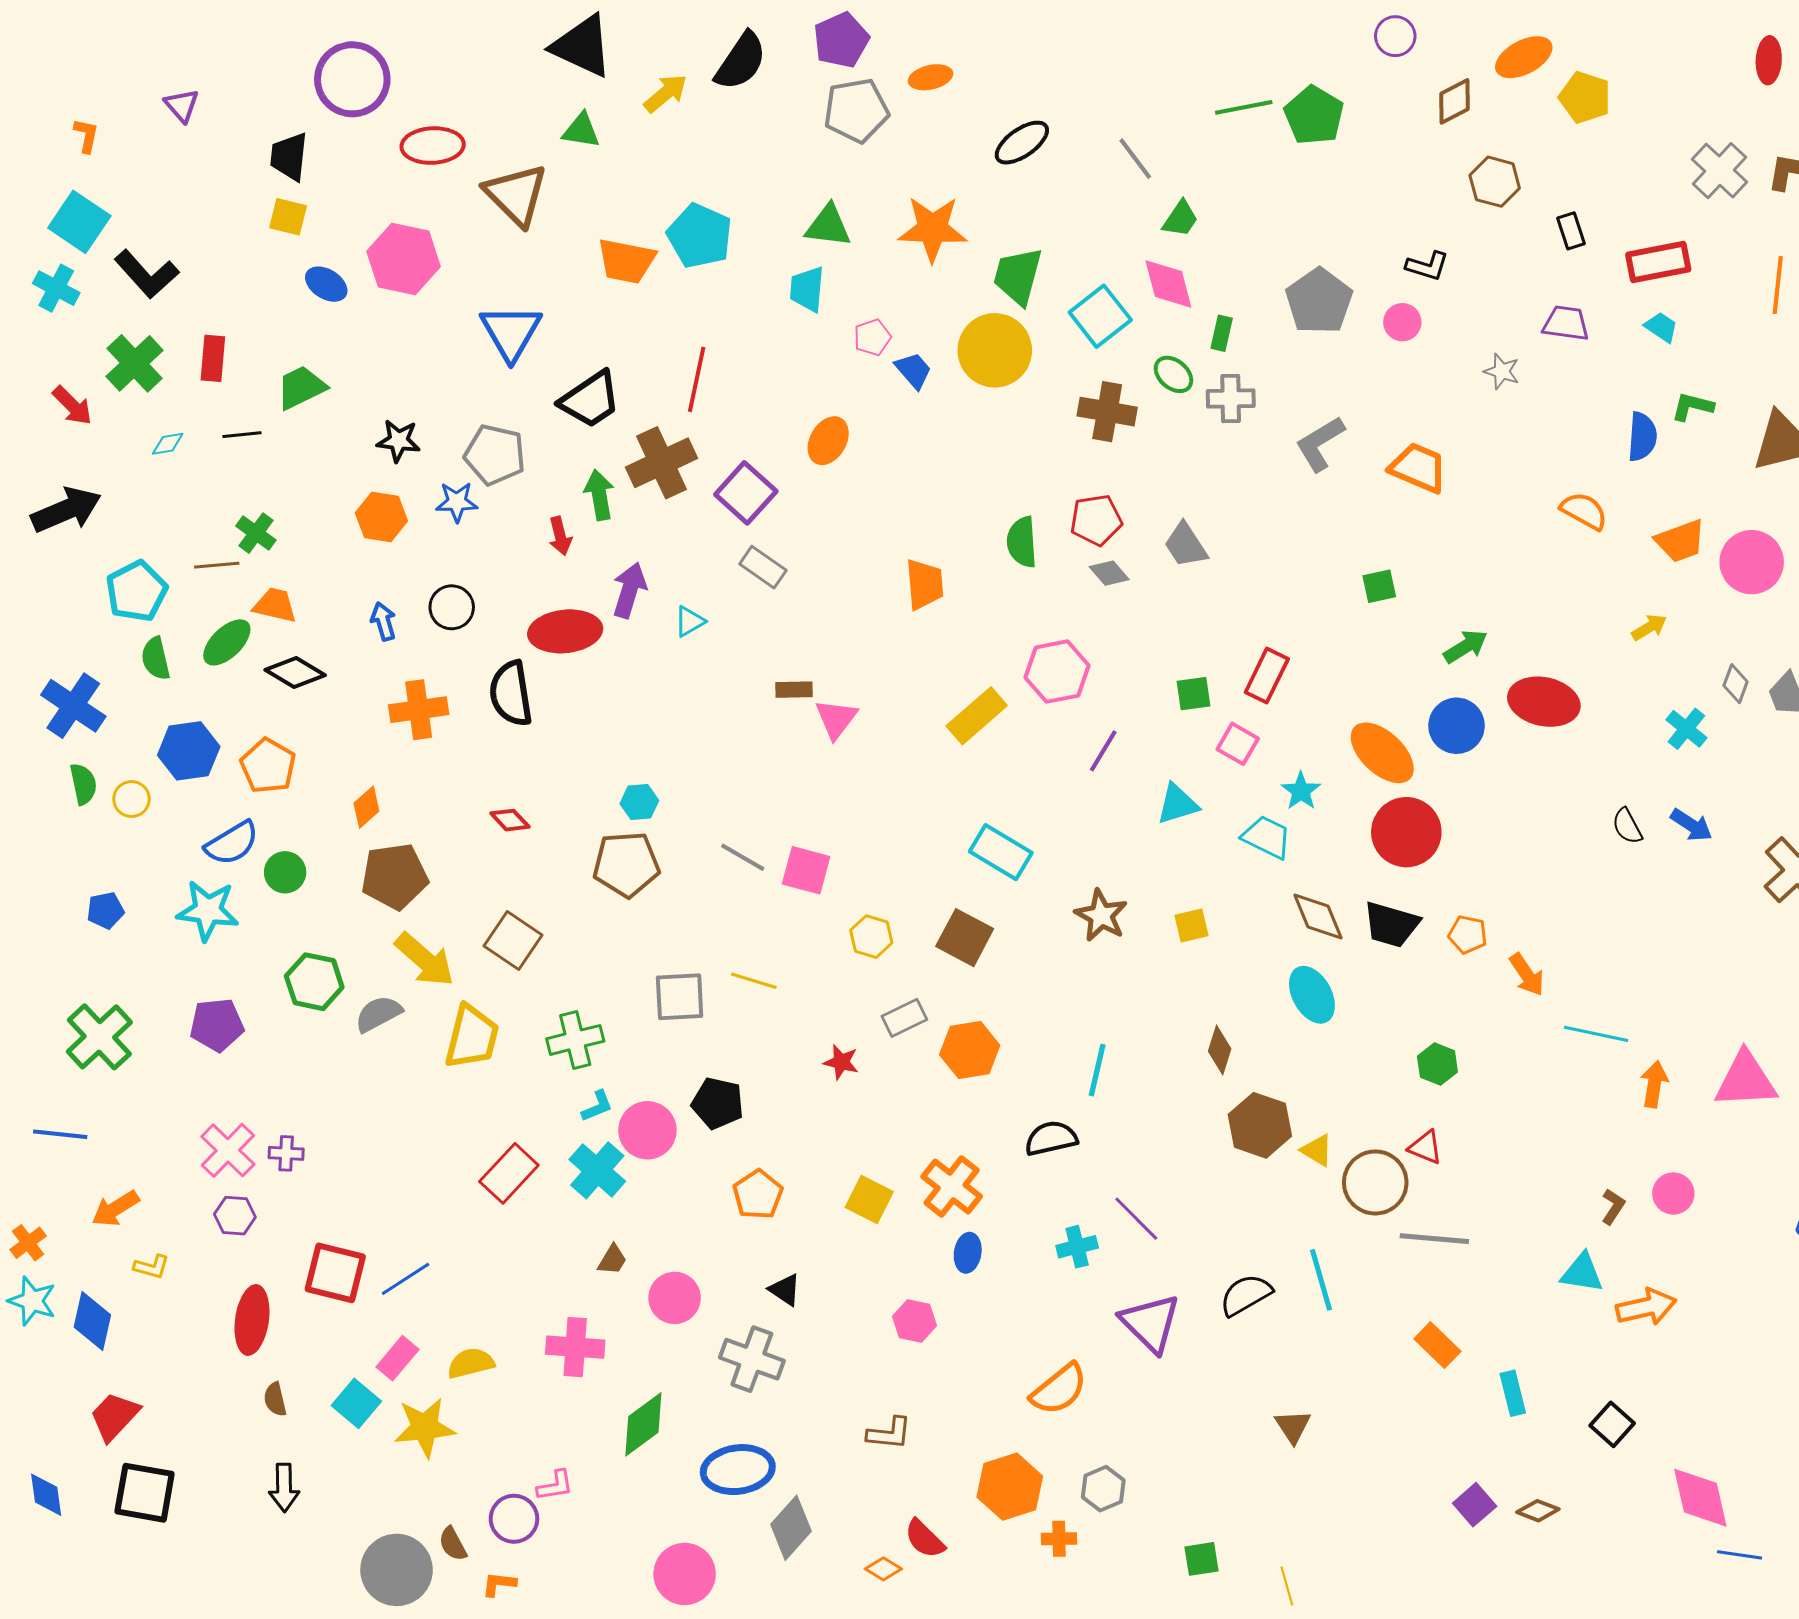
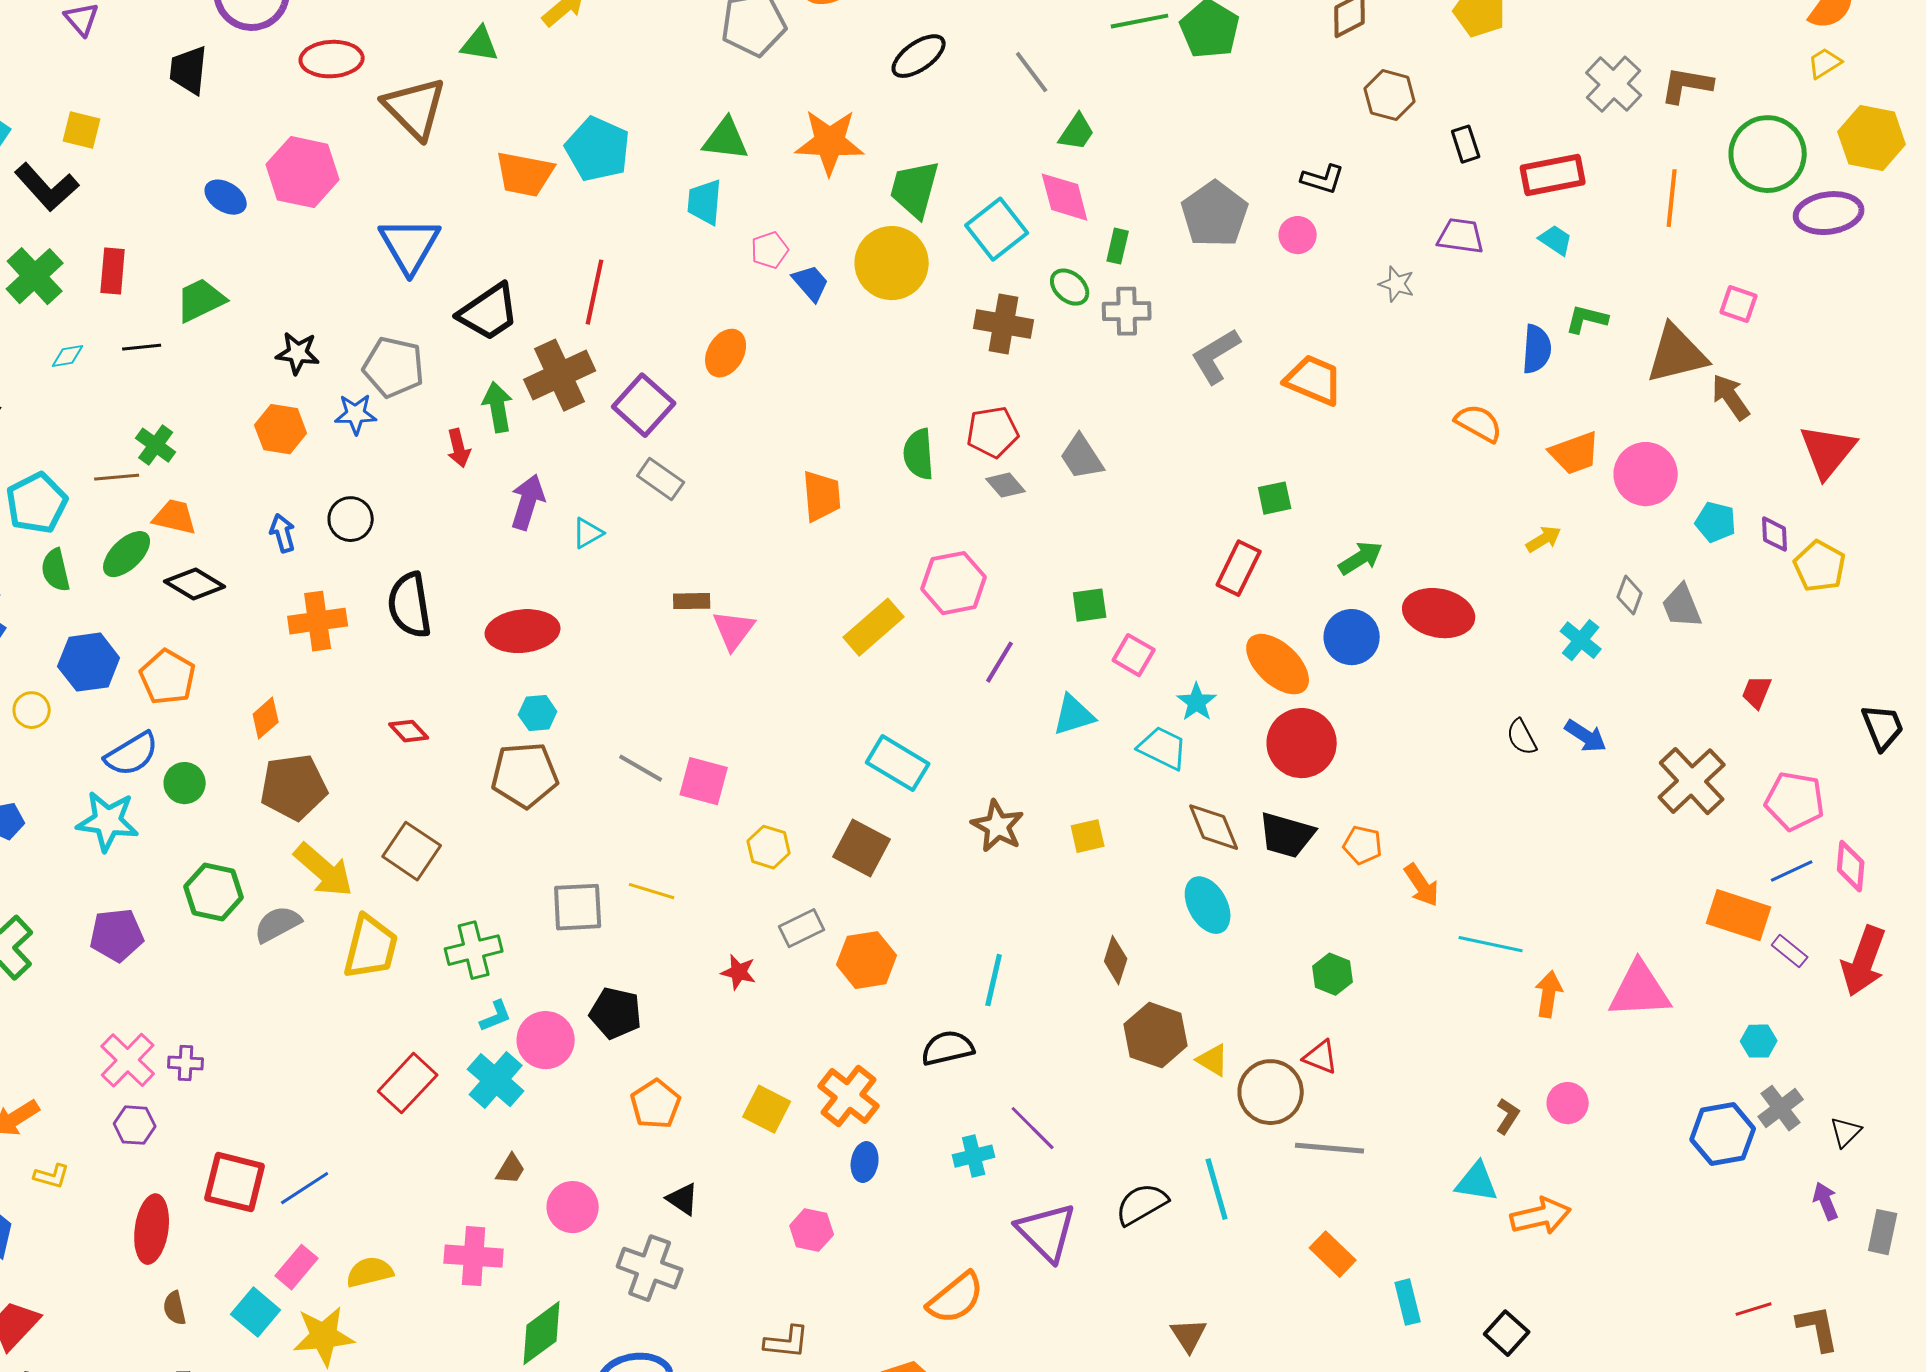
yellow square: (288, 217) -> (82, 130), moved
red ellipse: (565, 631) -> (523, 631), moved
red rectangle: (1267, 676) -> (1239, 568), moved

